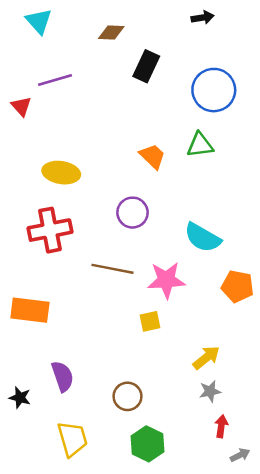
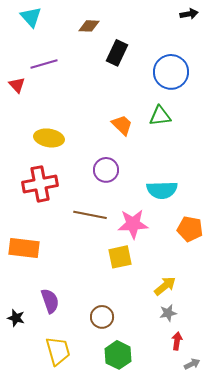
black arrow: (203, 18) -> (189, 14), moved
cyan semicircle: (203, 238) -> (162, 190), turned -32
yellow square: (150, 321) -> (120, 257), size x1.4

